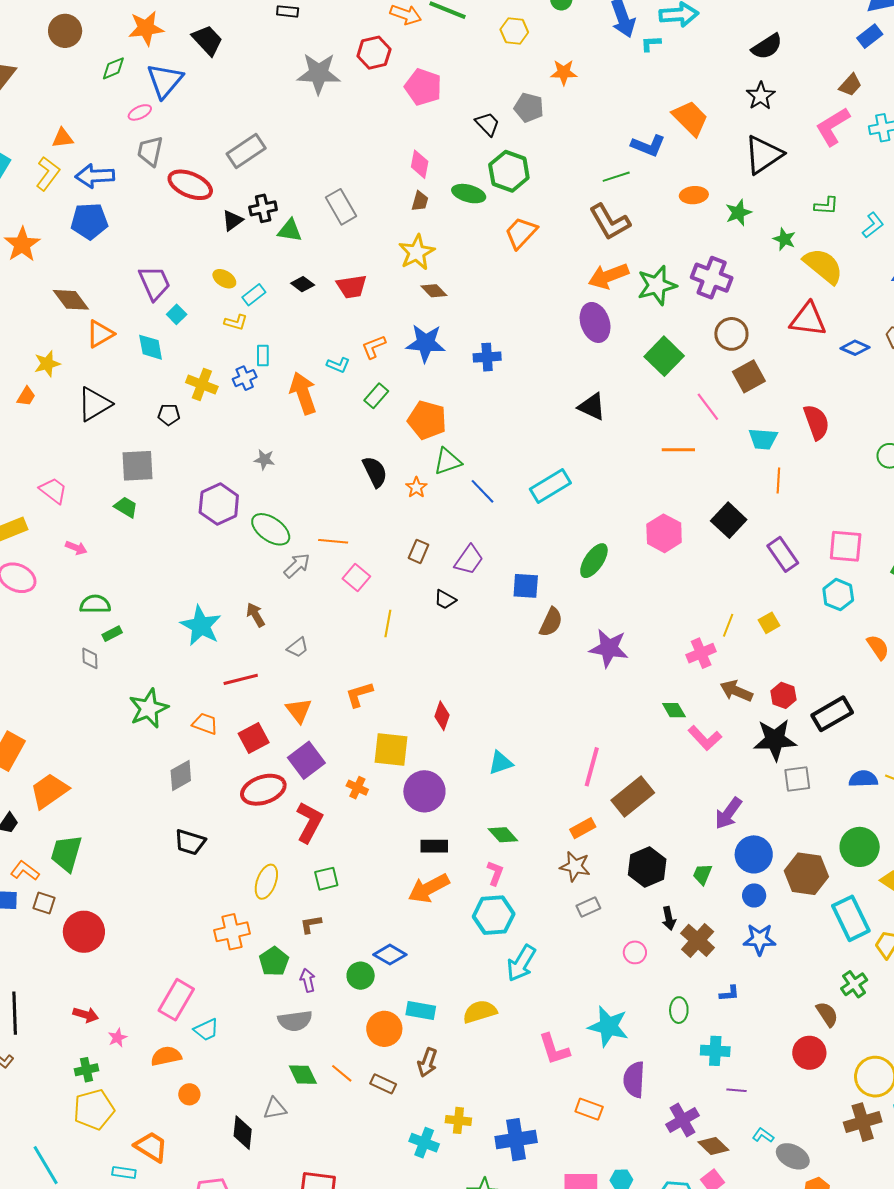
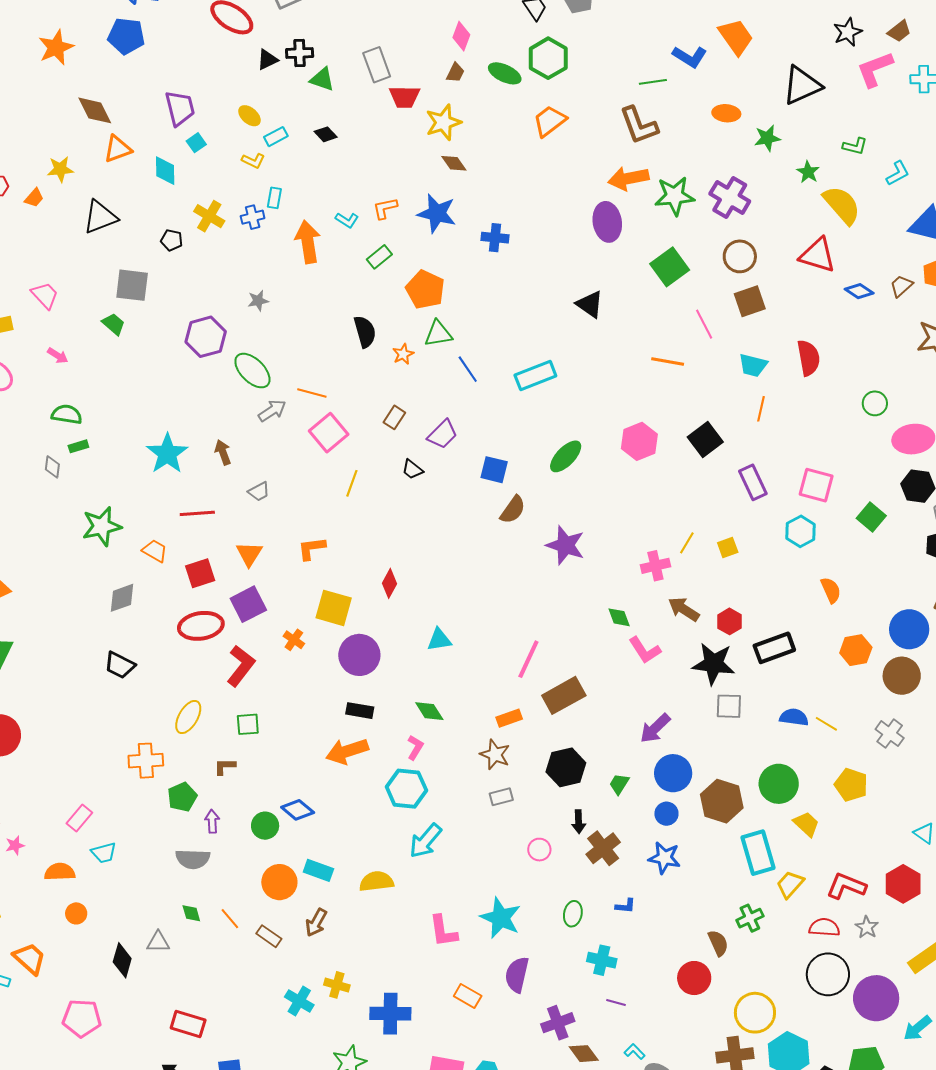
black star: (761, 96) -> (848, 32), moved
red trapezoid: (352, 287) -> (405, 97), moved
gray star: (264, 459) -> (258, 301), turned -30
pink square: (356, 578) -> (329, 433), size x1.4
pink rectangle: (176, 1000) -> (79, 818), size x0.7
green diamond: (303, 1075) -> (191, 913), size x0.7

